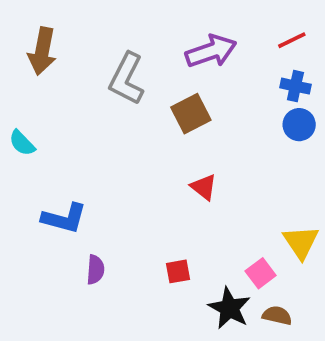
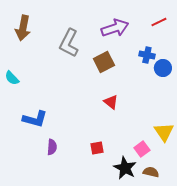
blue cross: (295, 86) -> (147, 55), moved

